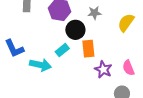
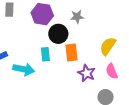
yellow semicircle: (126, 23) -> (108, 46), moved
cyan rectangle: (62, 50) -> (45, 54), turned -56

